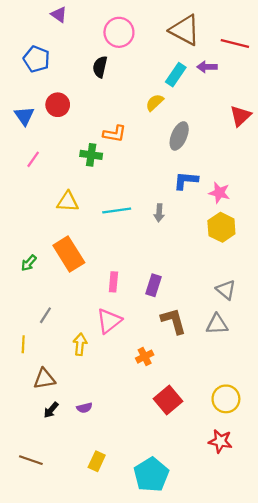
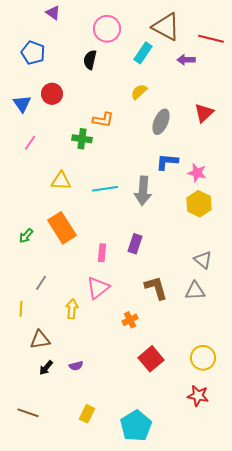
cyan rectangle: (176, 75) -> (143, 53), moved
red triangle: (240, 116) -> (204, 113), moved
gray arrow: (159, 213) -> (143, 191), size x1.8
purple rectangle: (154, 285) -> (135, 244), moved

